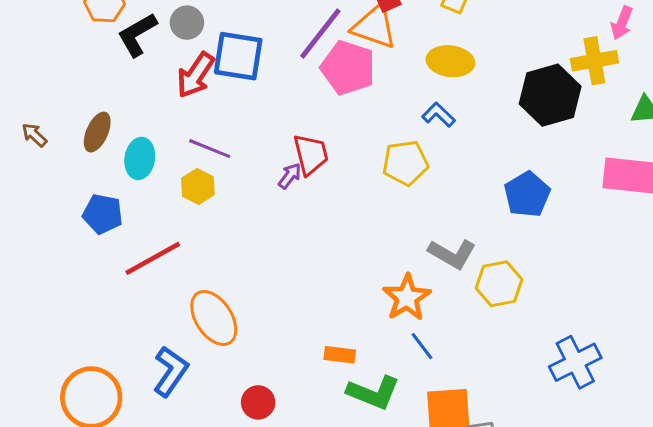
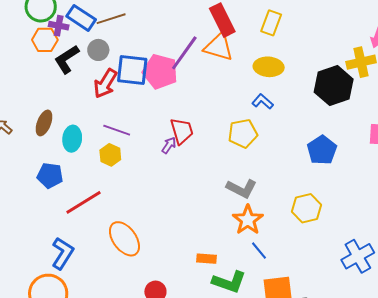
pink pentagon: (348, 68) -> (160, 72), moved
gray L-shape: (452, 254) -> (242, 188), moved
blue L-shape: (171, 371) -> (63, 253), moved

